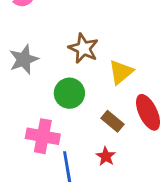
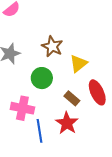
red star: (106, 156) -> (67, 123), size x1.6

